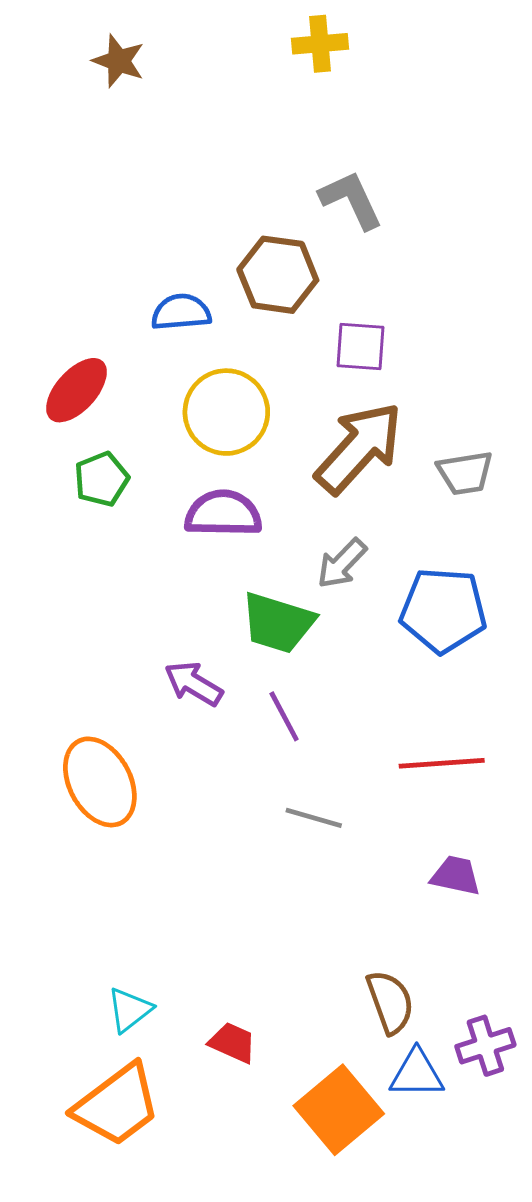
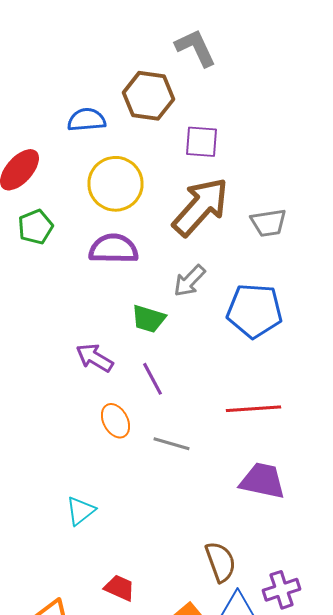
green trapezoid: (278, 623) -> (148, 319), size x0.7
orange ellipse: (100, 782) -> (116, 421), moved, size x0.6
purple trapezoid: (456, 876) -> (262, 481), size x1.4
cyan triangle: (130, 1010) -> (80, 511), moved

